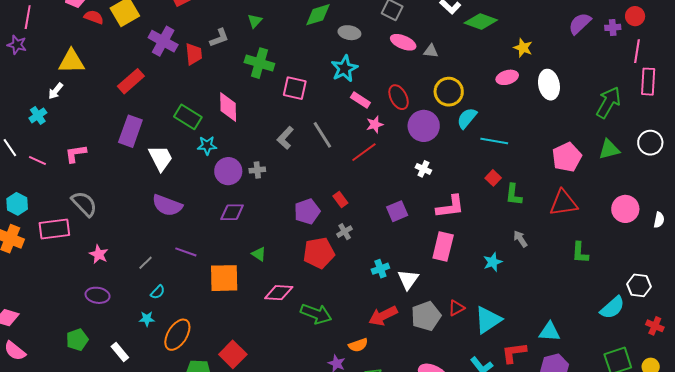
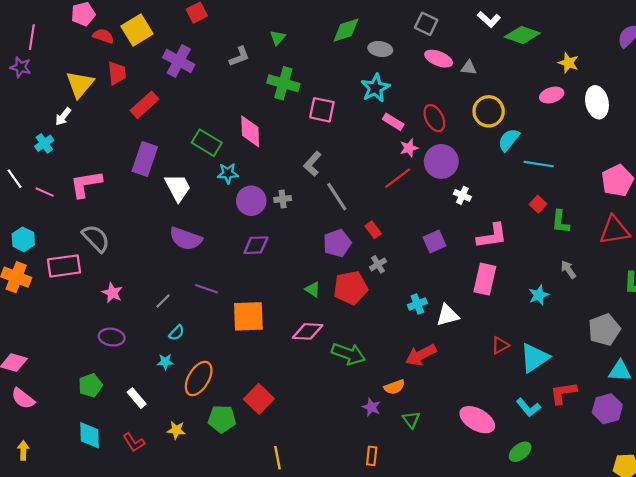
red trapezoid: (194, 54) -> (117, 73), moved
yellow triangle: (71, 61) -> (80, 84), turned -48
purple circle: (424, 126) -> (441, 161), moved
gray line: (322, 135) -> (337, 197), moved
pink L-shape: (76, 154) -> (86, 184), size x1.4
green triangle: (259, 254) -> (313, 289), moved
white triangle: (408, 280) -> (448, 315), turned 40
gray pentagon: (426, 316) -> (604, 330), moved
cyan triangle: (550, 332) -> (620, 371), moved

